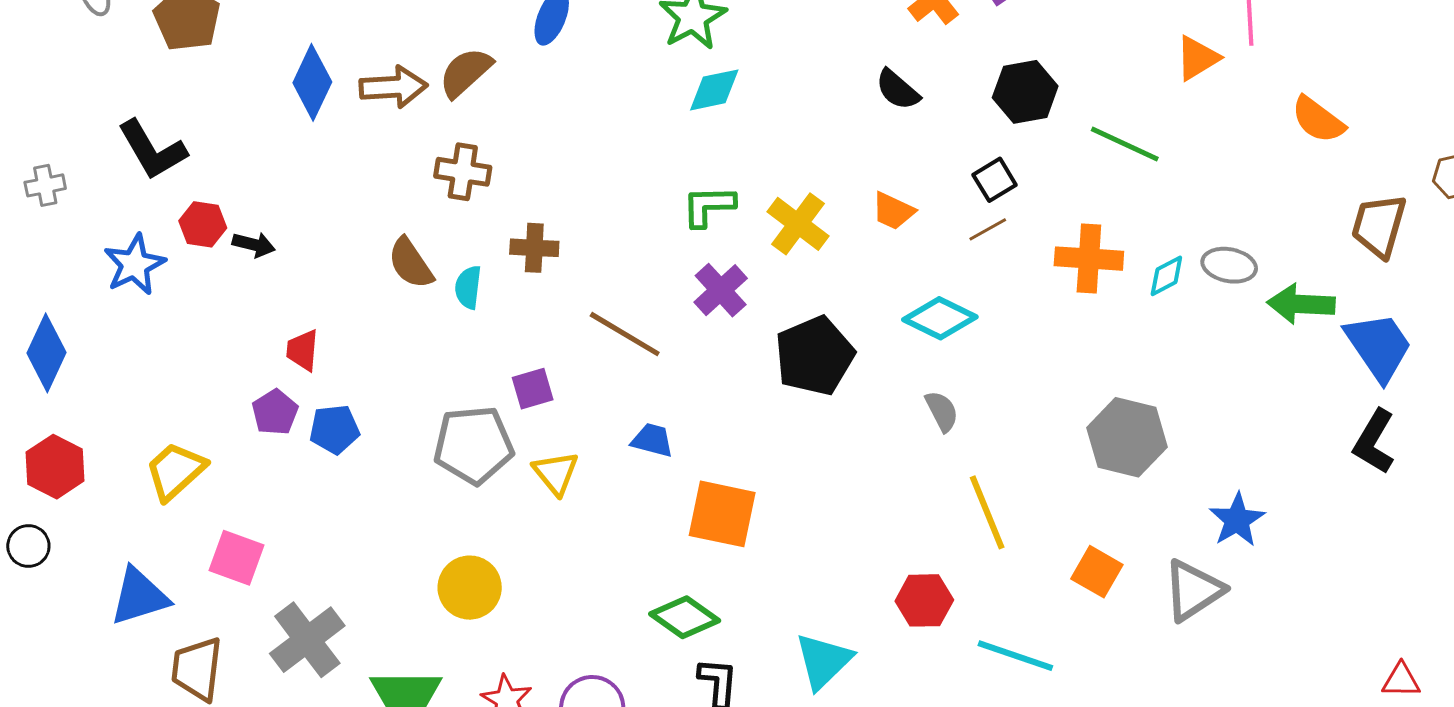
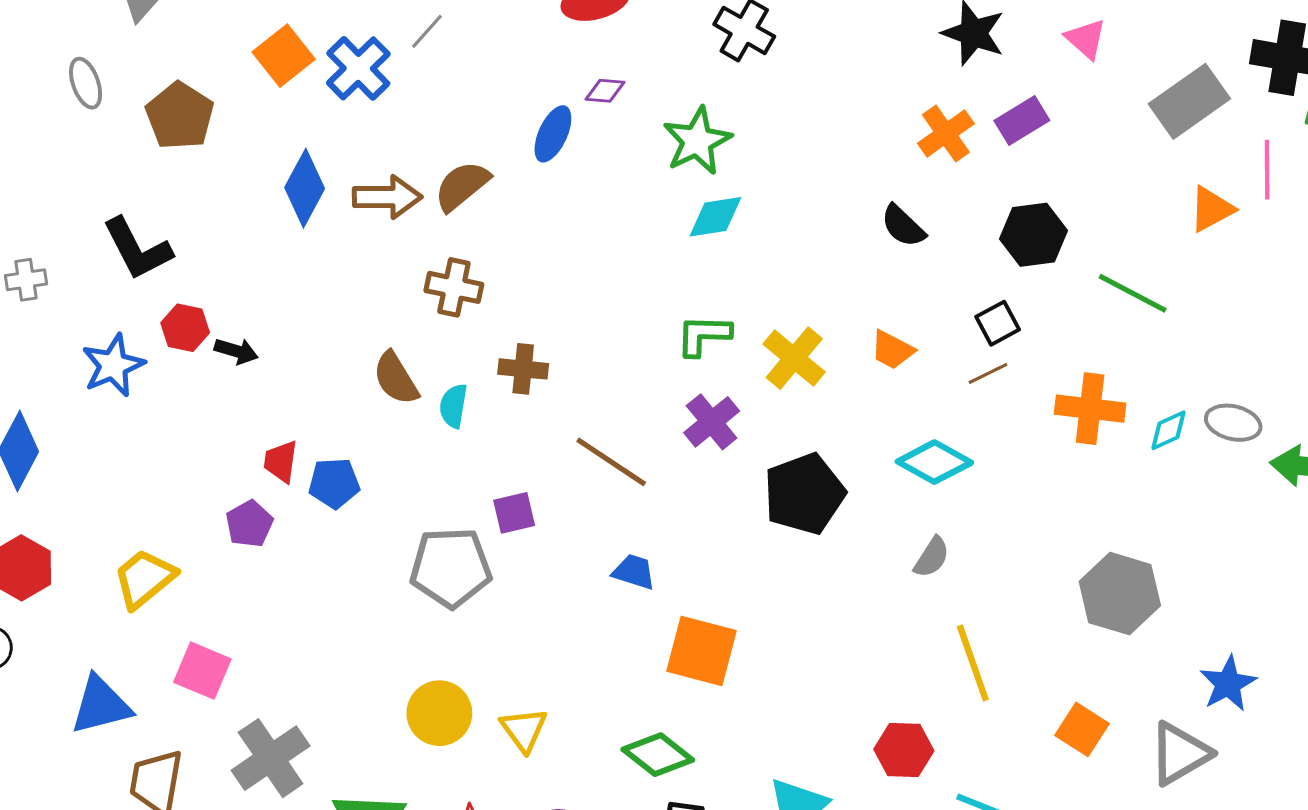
gray semicircle: (942, 411) -> (932, 557), turned 57
blue pentagon: (334, 429) -> (334, 483), moved
yellow triangle: (556, 473) -> (524, 730), moved

